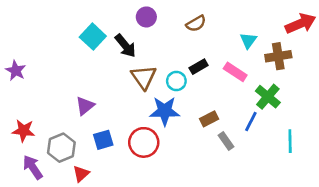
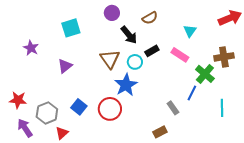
cyan square: (93, 37) -> (71, 28), turned 30
black arrow: (125, 46) -> (129, 35), moved
brown cross: (278, 56) -> (224, 57), moved
purple star: (16, 71) -> (31, 48), moved
purple triangle: (85, 106) -> (65, 66), moved
blue star: (165, 111) -> (126, 85), turned -30
brown rectangle: (209, 119) -> (160, 132), moved
blue square: (103, 140) -> (79, 107), turned -35

